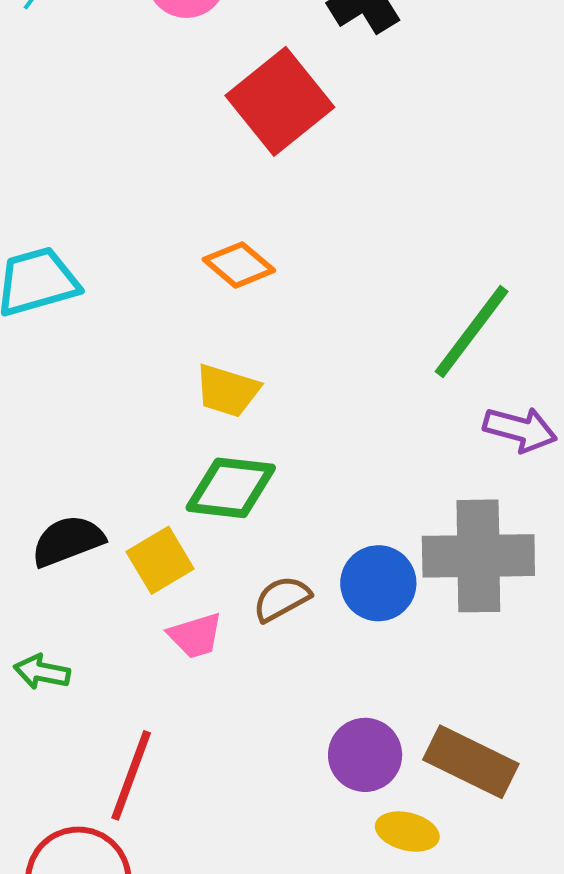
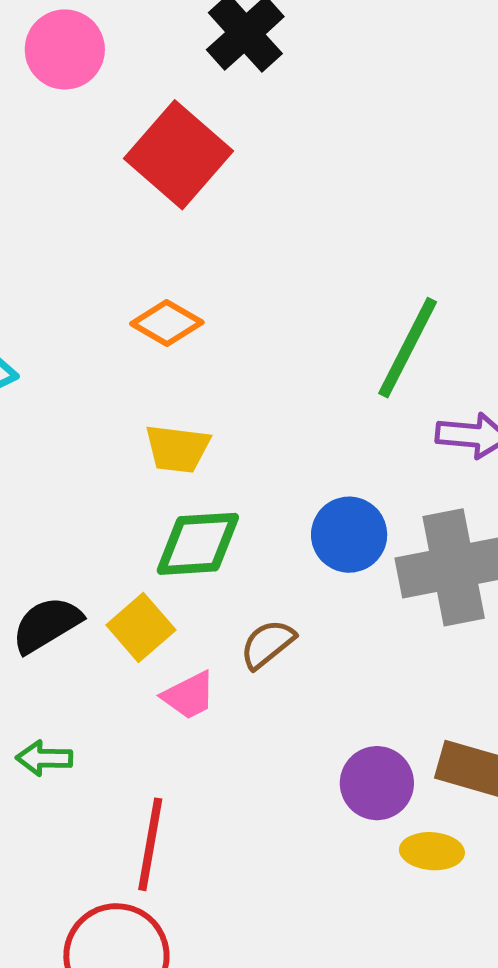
blue circle: (378, 583) -> (349, 535), moved

